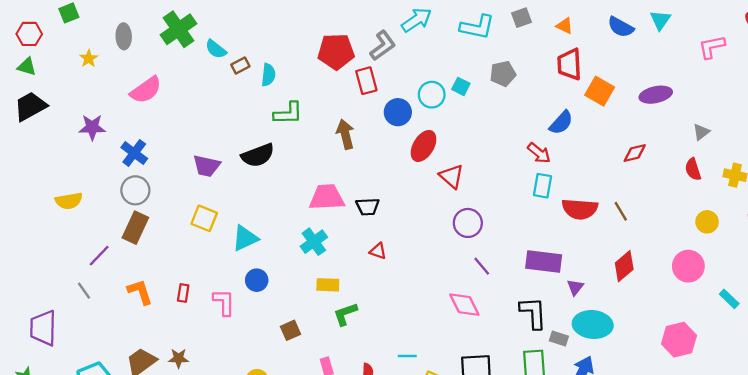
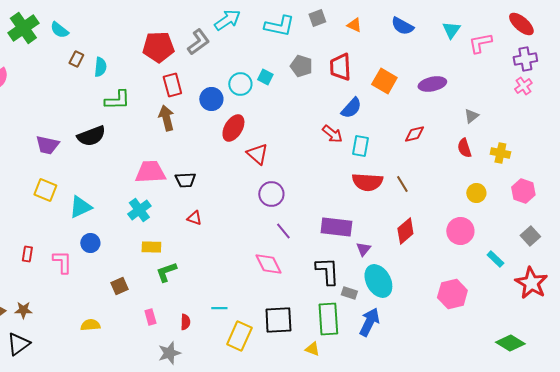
cyan triangle: (660, 20) -> (451, 30), moved
cyan semicircle: (216, 49) -> (59, 30), moved
red trapezoid: (569, 64) -> (340, 67), moved
brown rectangle: (240, 65) -> (76, 59), turned -35
gray pentagon: (503, 74) -> (301, 66), turned 30
red rectangle: (366, 81) -> (172, 85), moved
cyan rectangle: (543, 186) -> (360, 146), moved
cyan ellipse: (593, 324) -> (378, 281), turned 56

